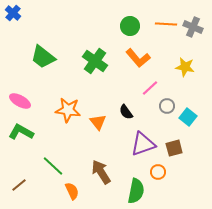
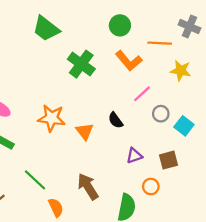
orange line: (166, 24) -> (160, 43), moved
green trapezoid: (43, 57) -> (46, 29), moved
purple triangle: (143, 144) -> (134, 156), size x0.6

